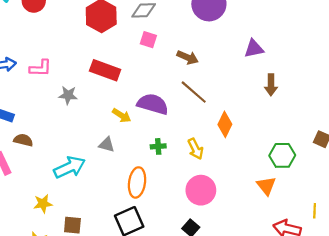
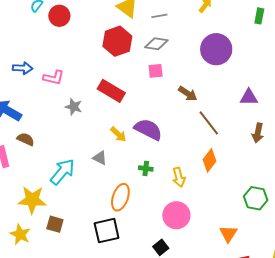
pink square: (148, 40) -> (156, 71), turned -35
brown line: (194, 92) -> (209, 123), moved
cyan arrow: (70, 167) -> (62, 172), turned -36
orange triangle: (266, 186) -> (228, 234), moved
yellow star: (43, 204) -> (32, 200), size x1.6

